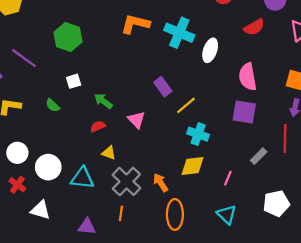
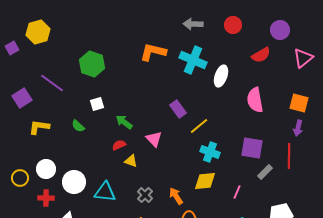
purple square: (244, 112) -> (252, 148), moved
yellow triangle: (109, 153) -> (131, 161), moved
gray cross: (126, 181) -> (145, 195), size x0.6
red cross: (17, 185) -> (46, 198), turned -35

